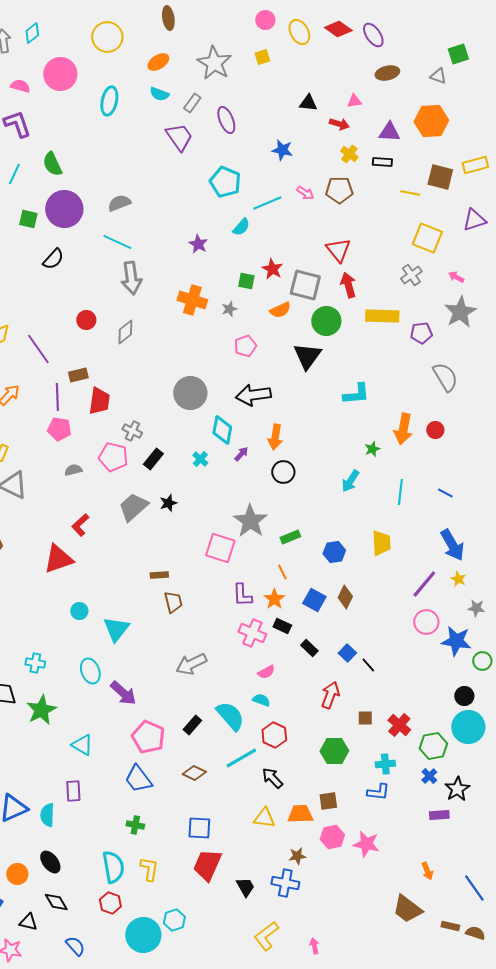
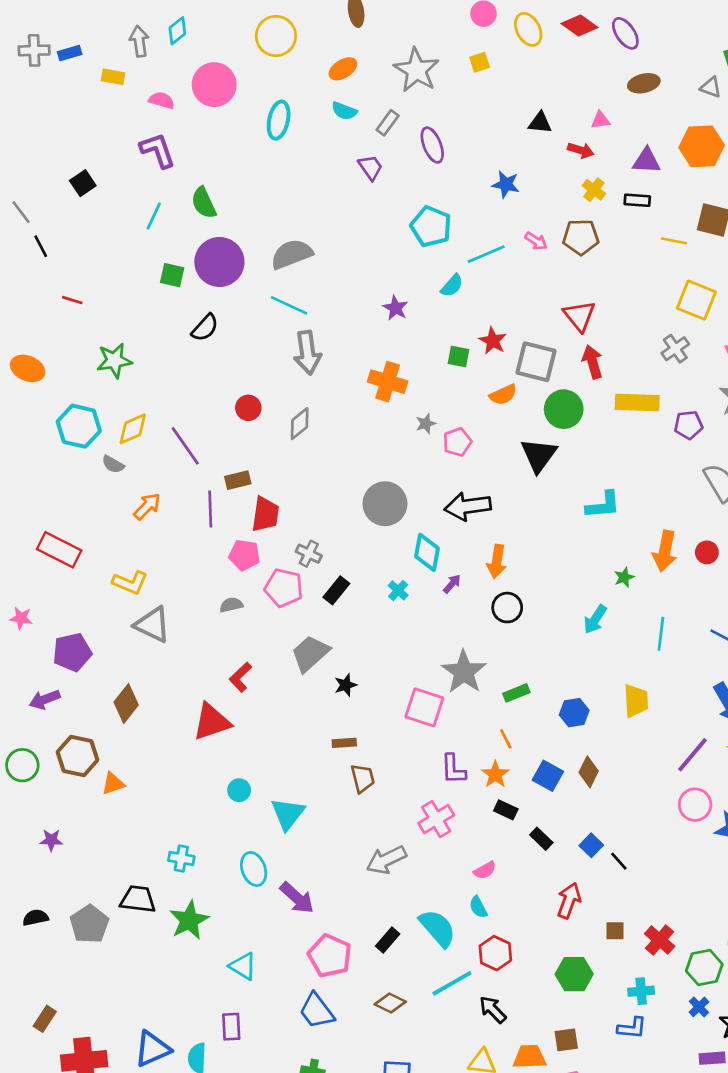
purple trapezoid: (179, 137) -> (371, 167), size x0.7
gray semicircle: (119, 203) -> (292, 254), size x1.4
gray star: (229, 309) -> (426, 424), moved
pink pentagon: (59, 429) -> (244, 555), moved
black star: (168, 503) -> (346, 685), moved
pink cross: (252, 633) -> (436, 819), moved, turned 36
cyan semicircle: (261, 700) -> (478, 907), turned -138

